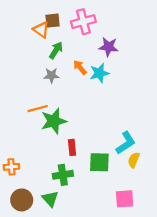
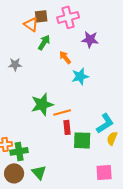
cyan star: (99, 73) -> (80, 76), moved
gray star: (51, 75) -> (15, 64), moved
orange line: (38, 109) -> (62, 112), moved
red rectangle: (72, 147) -> (67, 127), moved
green cross: (63, 175) -> (19, 151), moved

